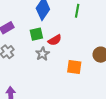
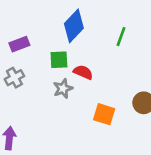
red semicircle: (55, 40) -> (83, 72), turned -136

